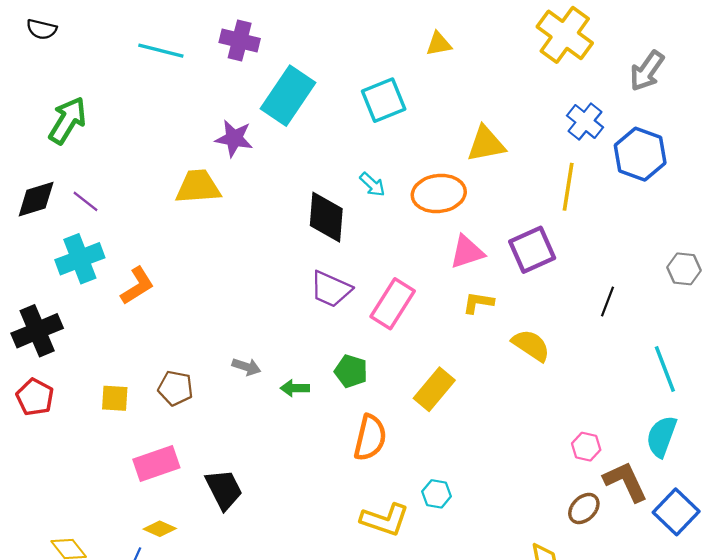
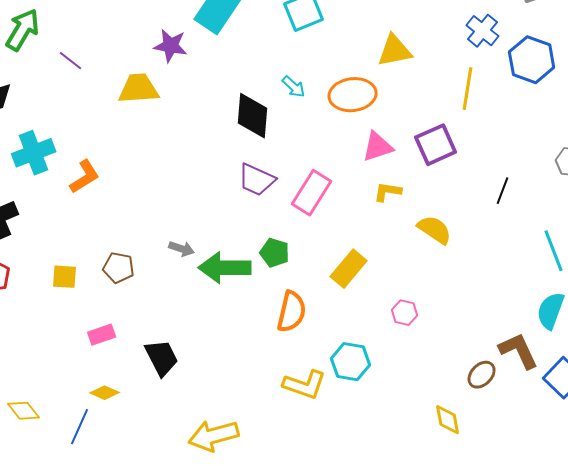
purple line: (86, 201) -> (71, 61), moved
green arrow: (295, 388) -> (225, 268), size x2.0
pink hexagon: (586, 447) -> (405, 313), moved
pink rectangle: (156, 463) -> (102, 335), size x0.7
cyan hexagon: (437, 494) -> (351, 362), size x1.5

